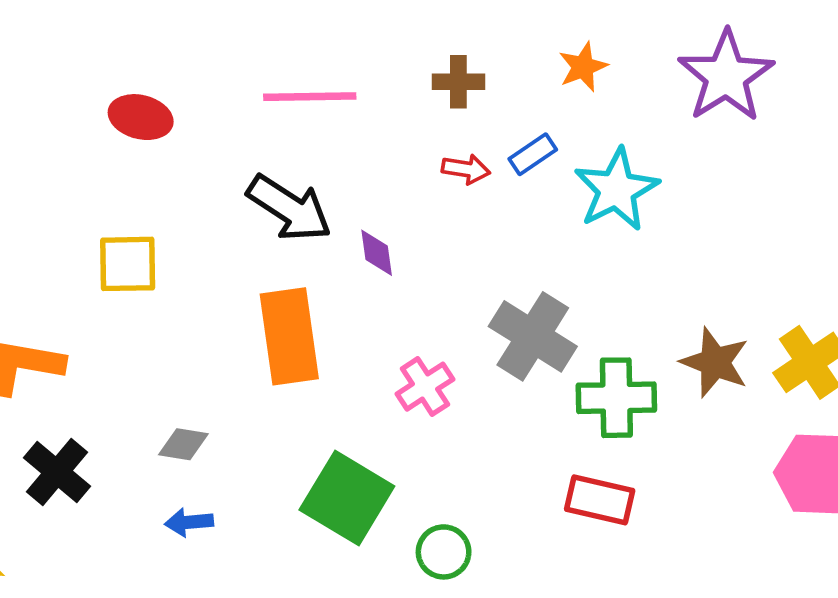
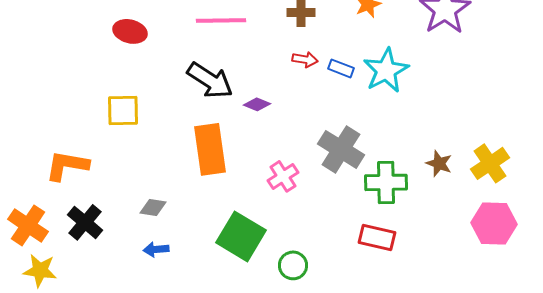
blue rectangle: (533, 154) -> (341, 68), moved, turned 55
purple diamond: (377, 253) -> (257, 104), turned -60
brown star: (715, 362) -> (439, 163), size x0.7

